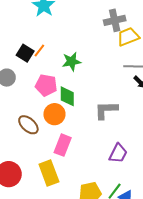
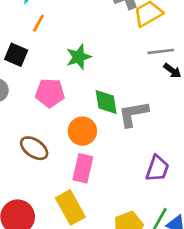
orange line: (39, 50) -> (38, 23), moved
green diamond: (67, 96) -> (106, 102), moved
orange circle: (54, 114) -> (82, 131), moved

